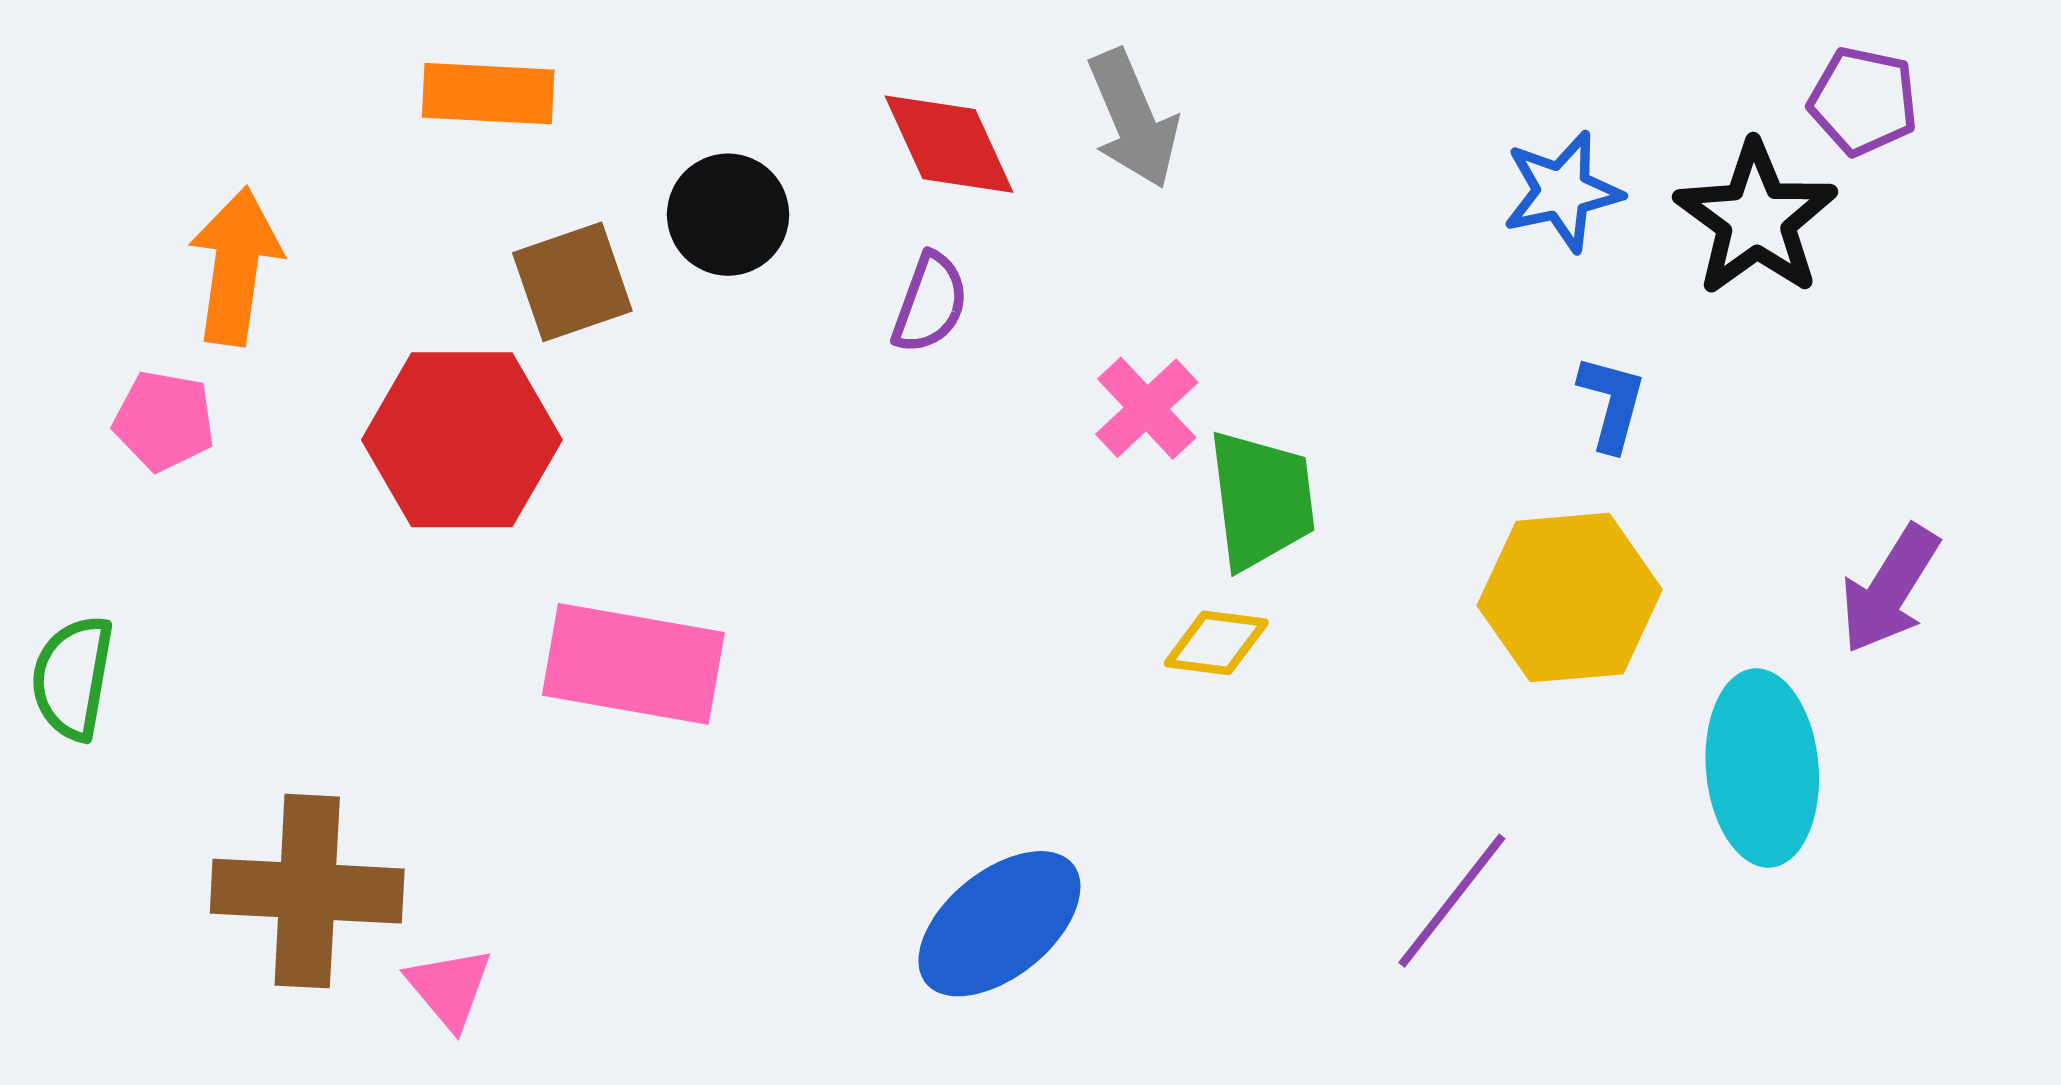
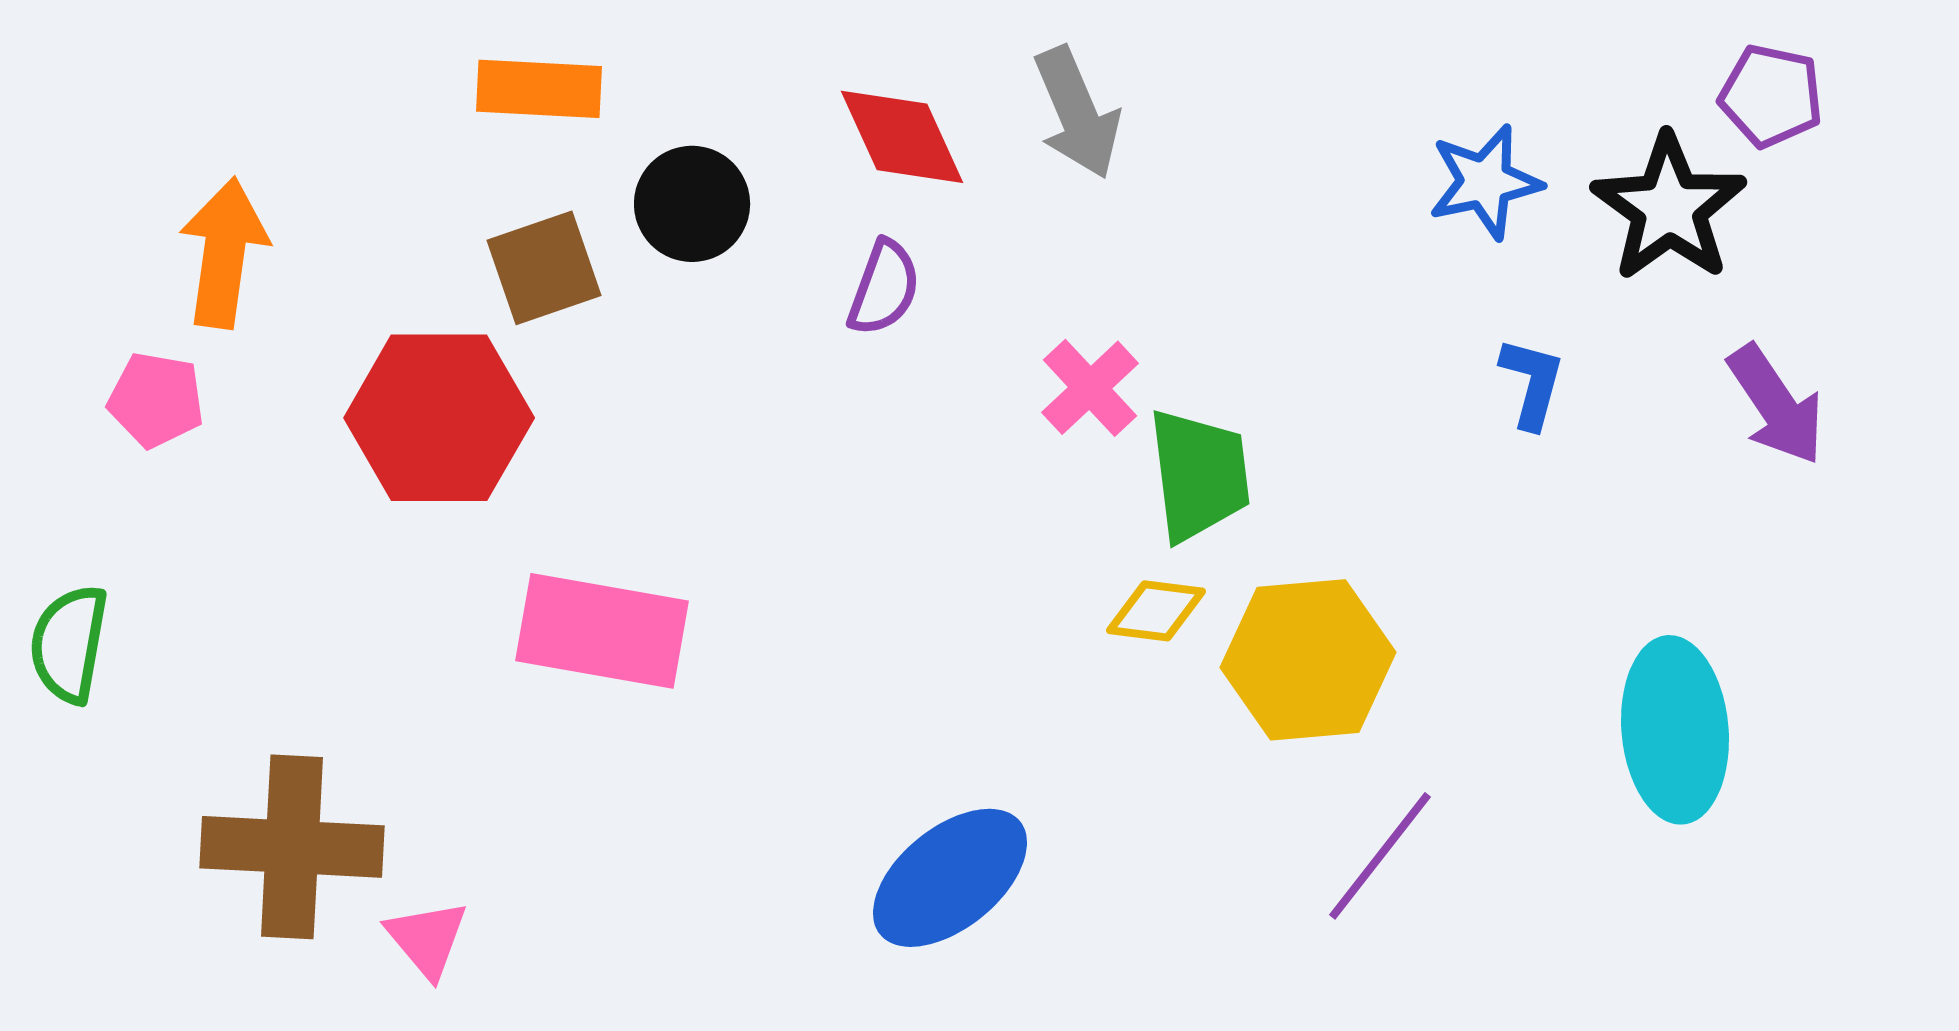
orange rectangle: (488, 94) -> (539, 89), moved
purple arrow: (1890, 589) -> (1776, 405), moved, turned -66
yellow hexagon: (1570, 598) -> (1308, 660), moved

